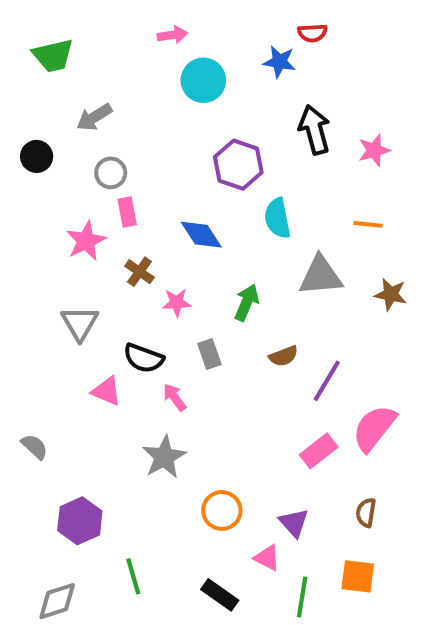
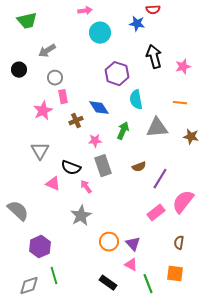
brown cross: (139, 272) -> (76, 121), moved, turned 32
pink star: (177, 303) -> (95, 141), moved
green arrow: (247, 303) -> (123, 131), moved
gray rectangle: (209, 354) -> (103, 166), size x1.5
gray semicircle: (35, 447) -> (18, 211), size x1.6
purple triangle: (294, 523) -> (133, 244), moved
green line: (133, 576) -> (54, 276), moved
green line: (302, 597) -> (148, 284), turned -30

